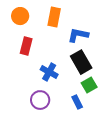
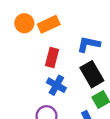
orange rectangle: (54, 17) -> (49, 24), moved, turned 54
red rectangle: (26, 46) -> (52, 58), moved

